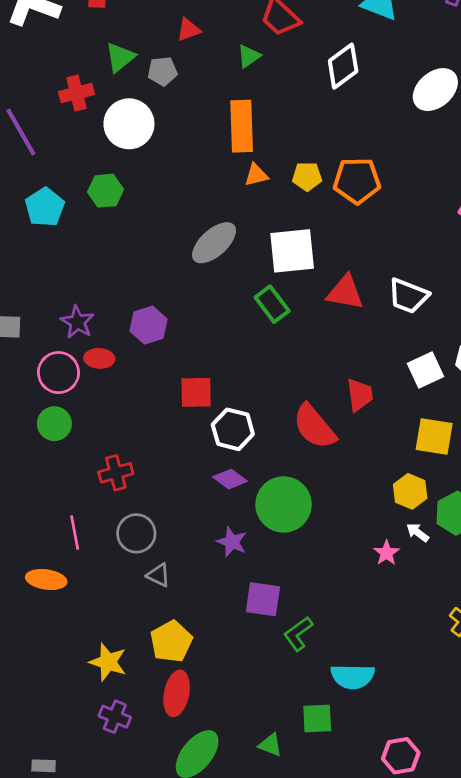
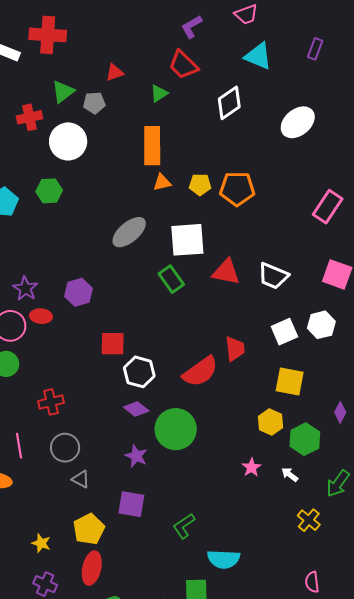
red semicircle: (314, 427) -> (200, 372), turned -87
white arrow: (418, 533) -> (290, 475), moved
purple square: (263, 599) -> (131, 504), moved
yellow star: (108, 662) -> (41, 543), size x0.7

